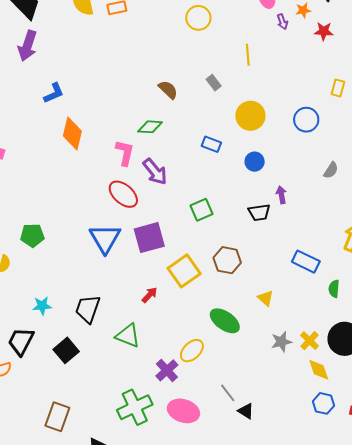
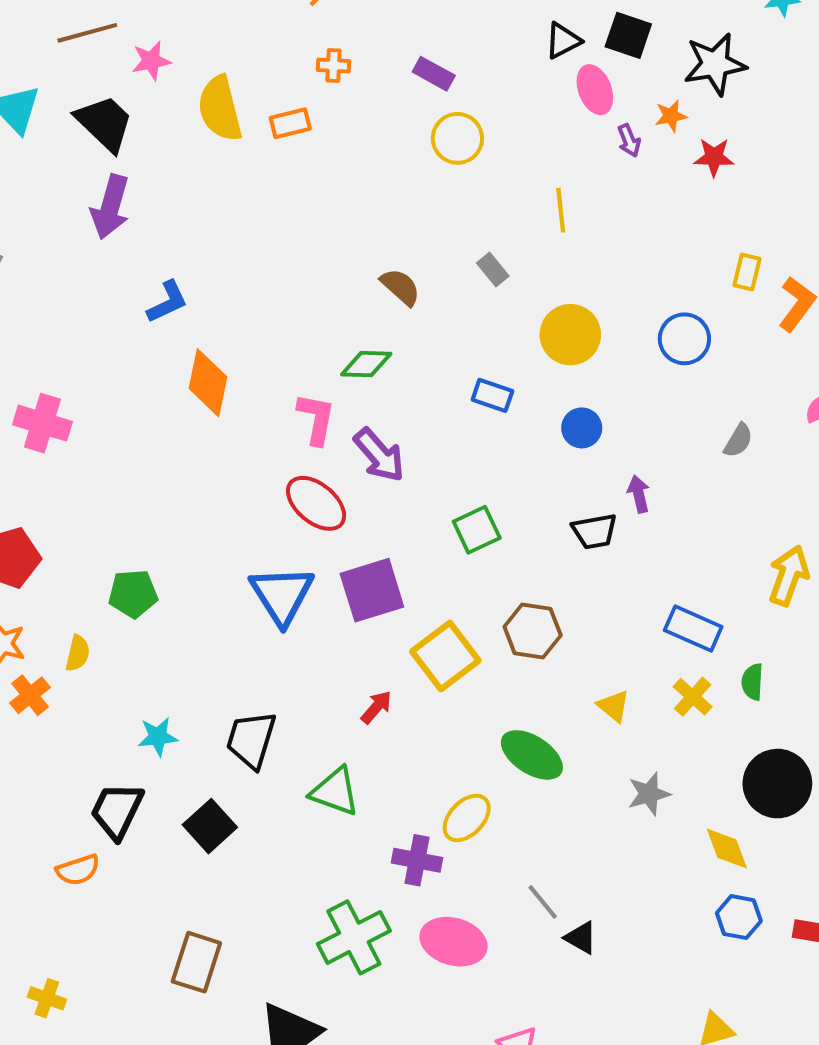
yellow cross: (310, 341) -> (693, 697), moved
purple cross: (167, 370) -> (417, 860), turned -35

